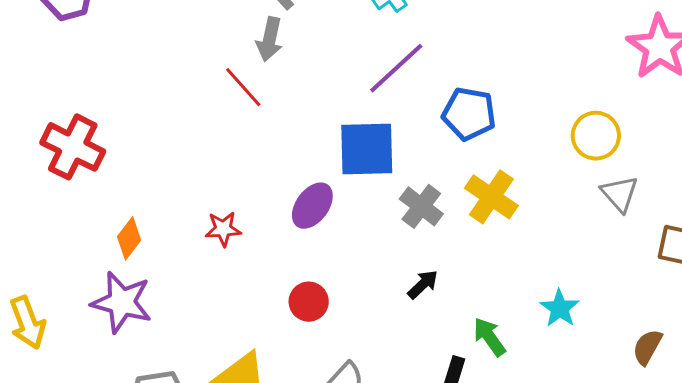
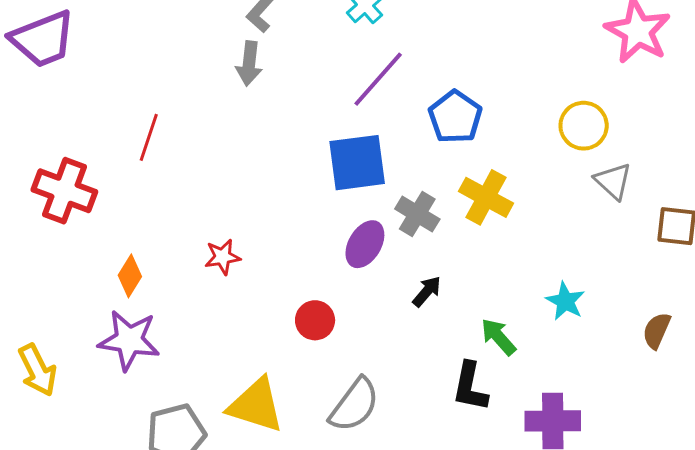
red line: (243, 87) -> (149, 137), moved, turned 66
blue pentagon: (469, 114) -> (455, 117), turned 30
purple ellipse: (312, 206) -> (365, 244), moved

